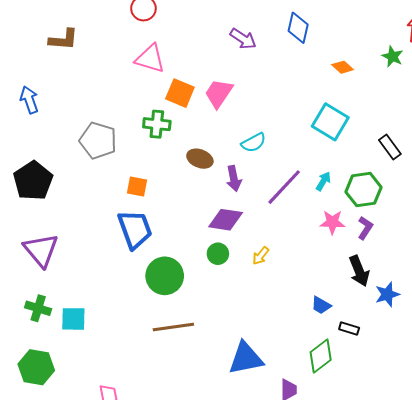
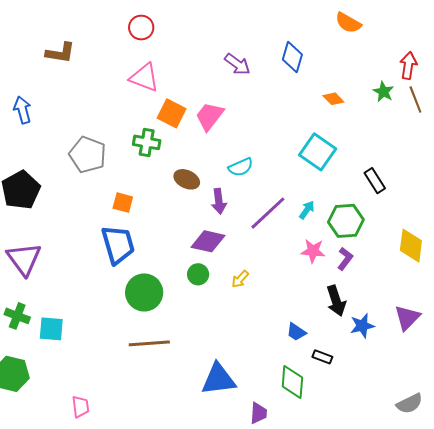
green diamond: (321, 356) -> (292, 382), turned -52

